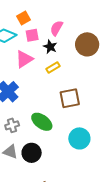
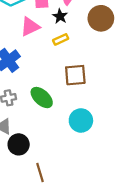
black circle: (32, 153) -> (19, 144), moved

